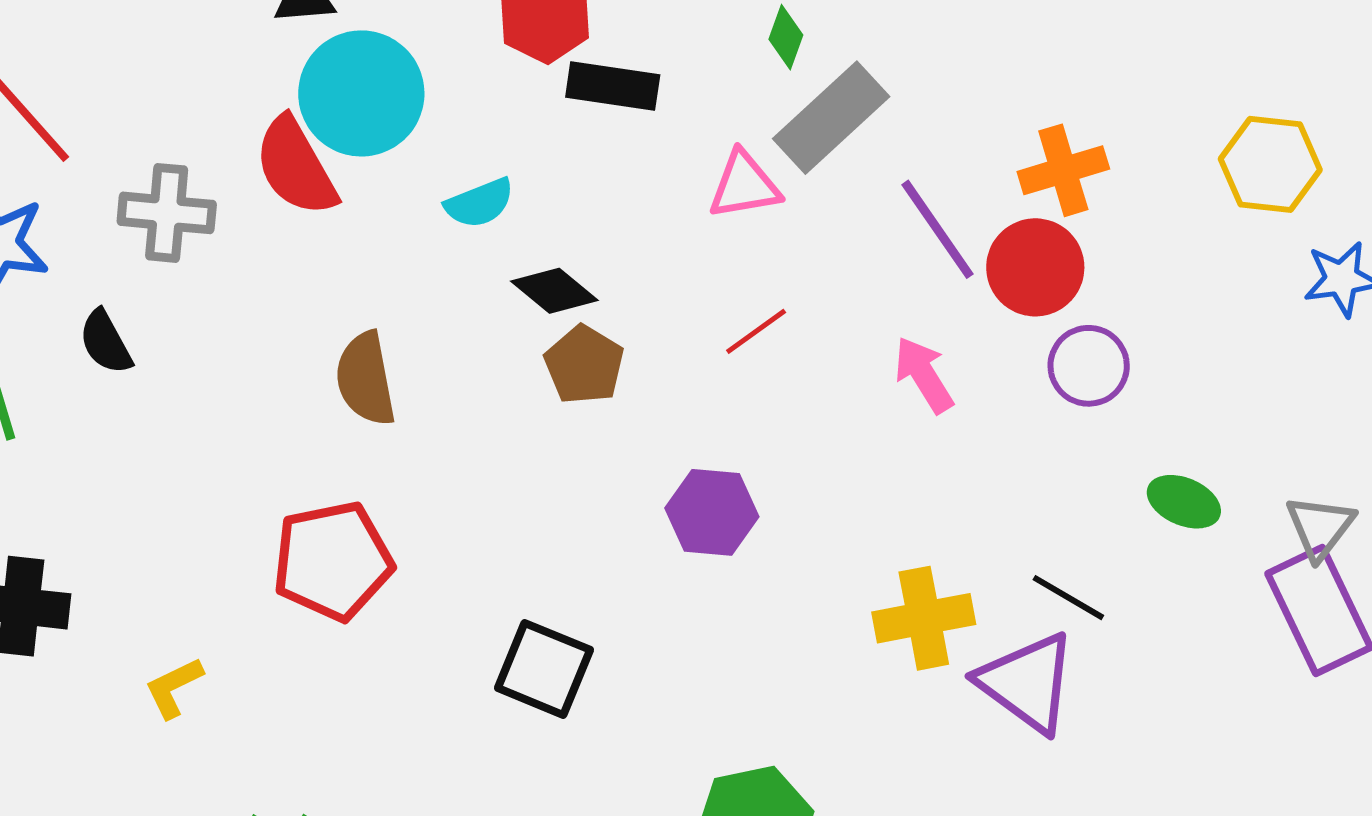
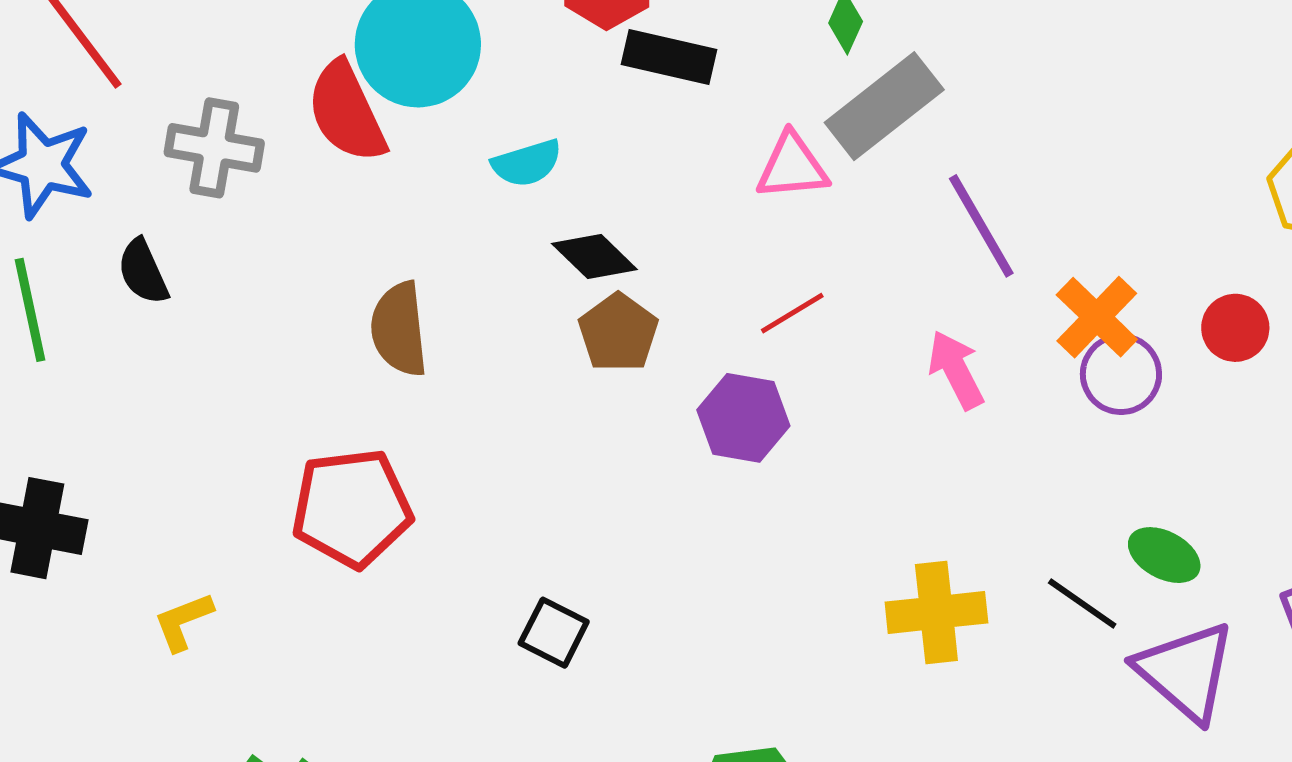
orange cross: (1063, 170) -> (1097, 317), moved, turned -34
red circle: (1035, 267) -> (1235, 328), moved, size x0.7
green ellipse: (1184, 502) -> (1164, 555), moved
purple hexagon: (712, 512) -> (743, 418), moved
black square: (544, 669) -> (554, 633), size x0.7
purple triangle: (1027, 683) -> (1186, 672), moved

